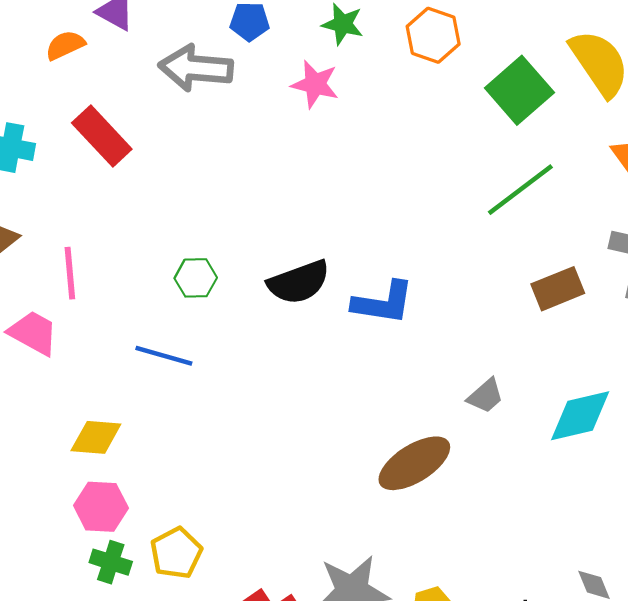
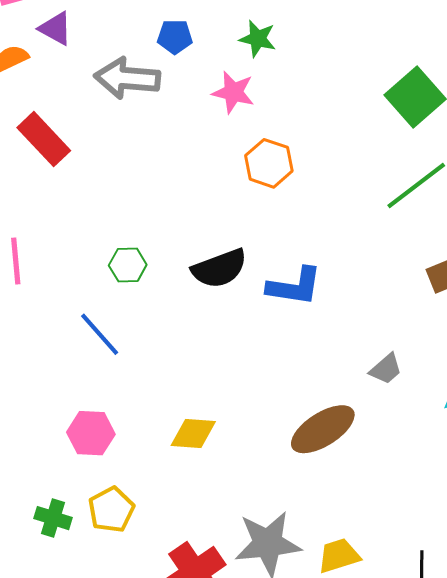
orange hexagon: (433, 35) -> (269, 163), moved
blue line: (164, 356) -> (100, 334), turned 33
yellow diamond: (96, 437) -> (193, 433), moved
pink hexagon: (101, 507) -> (91, 433), moved

